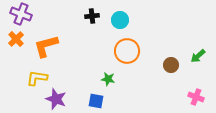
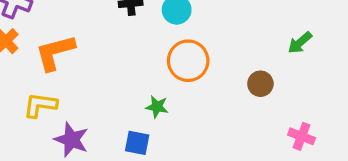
green arrow: (198, 56) -> (300, 43), moved

